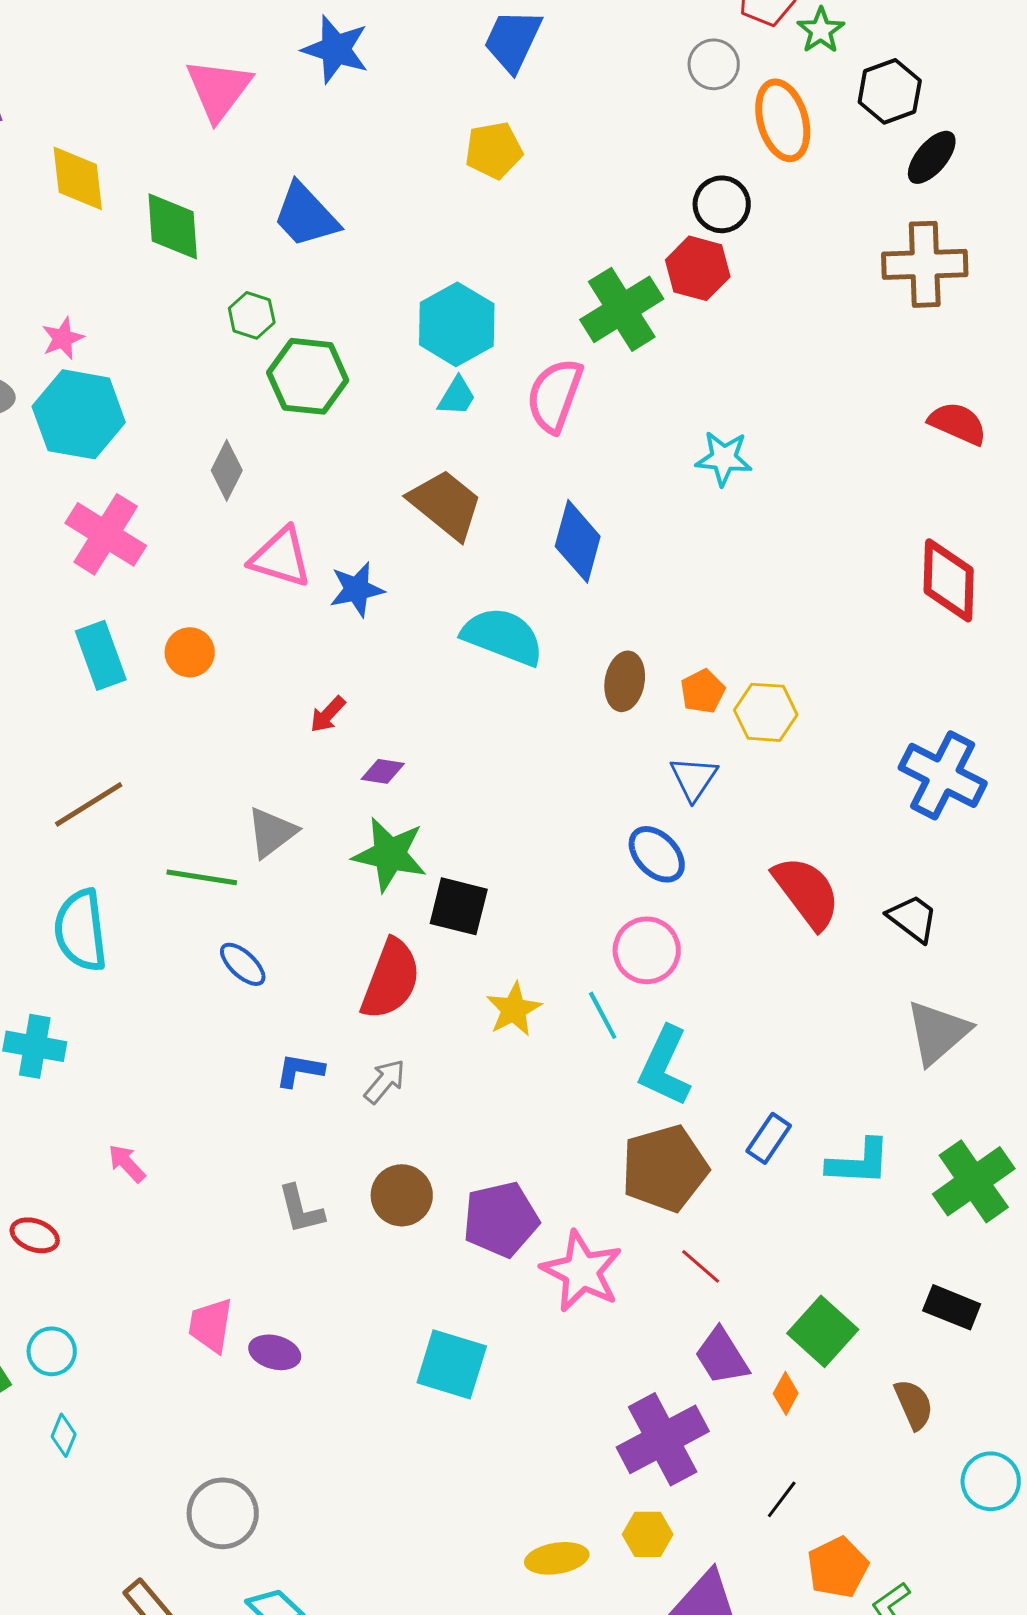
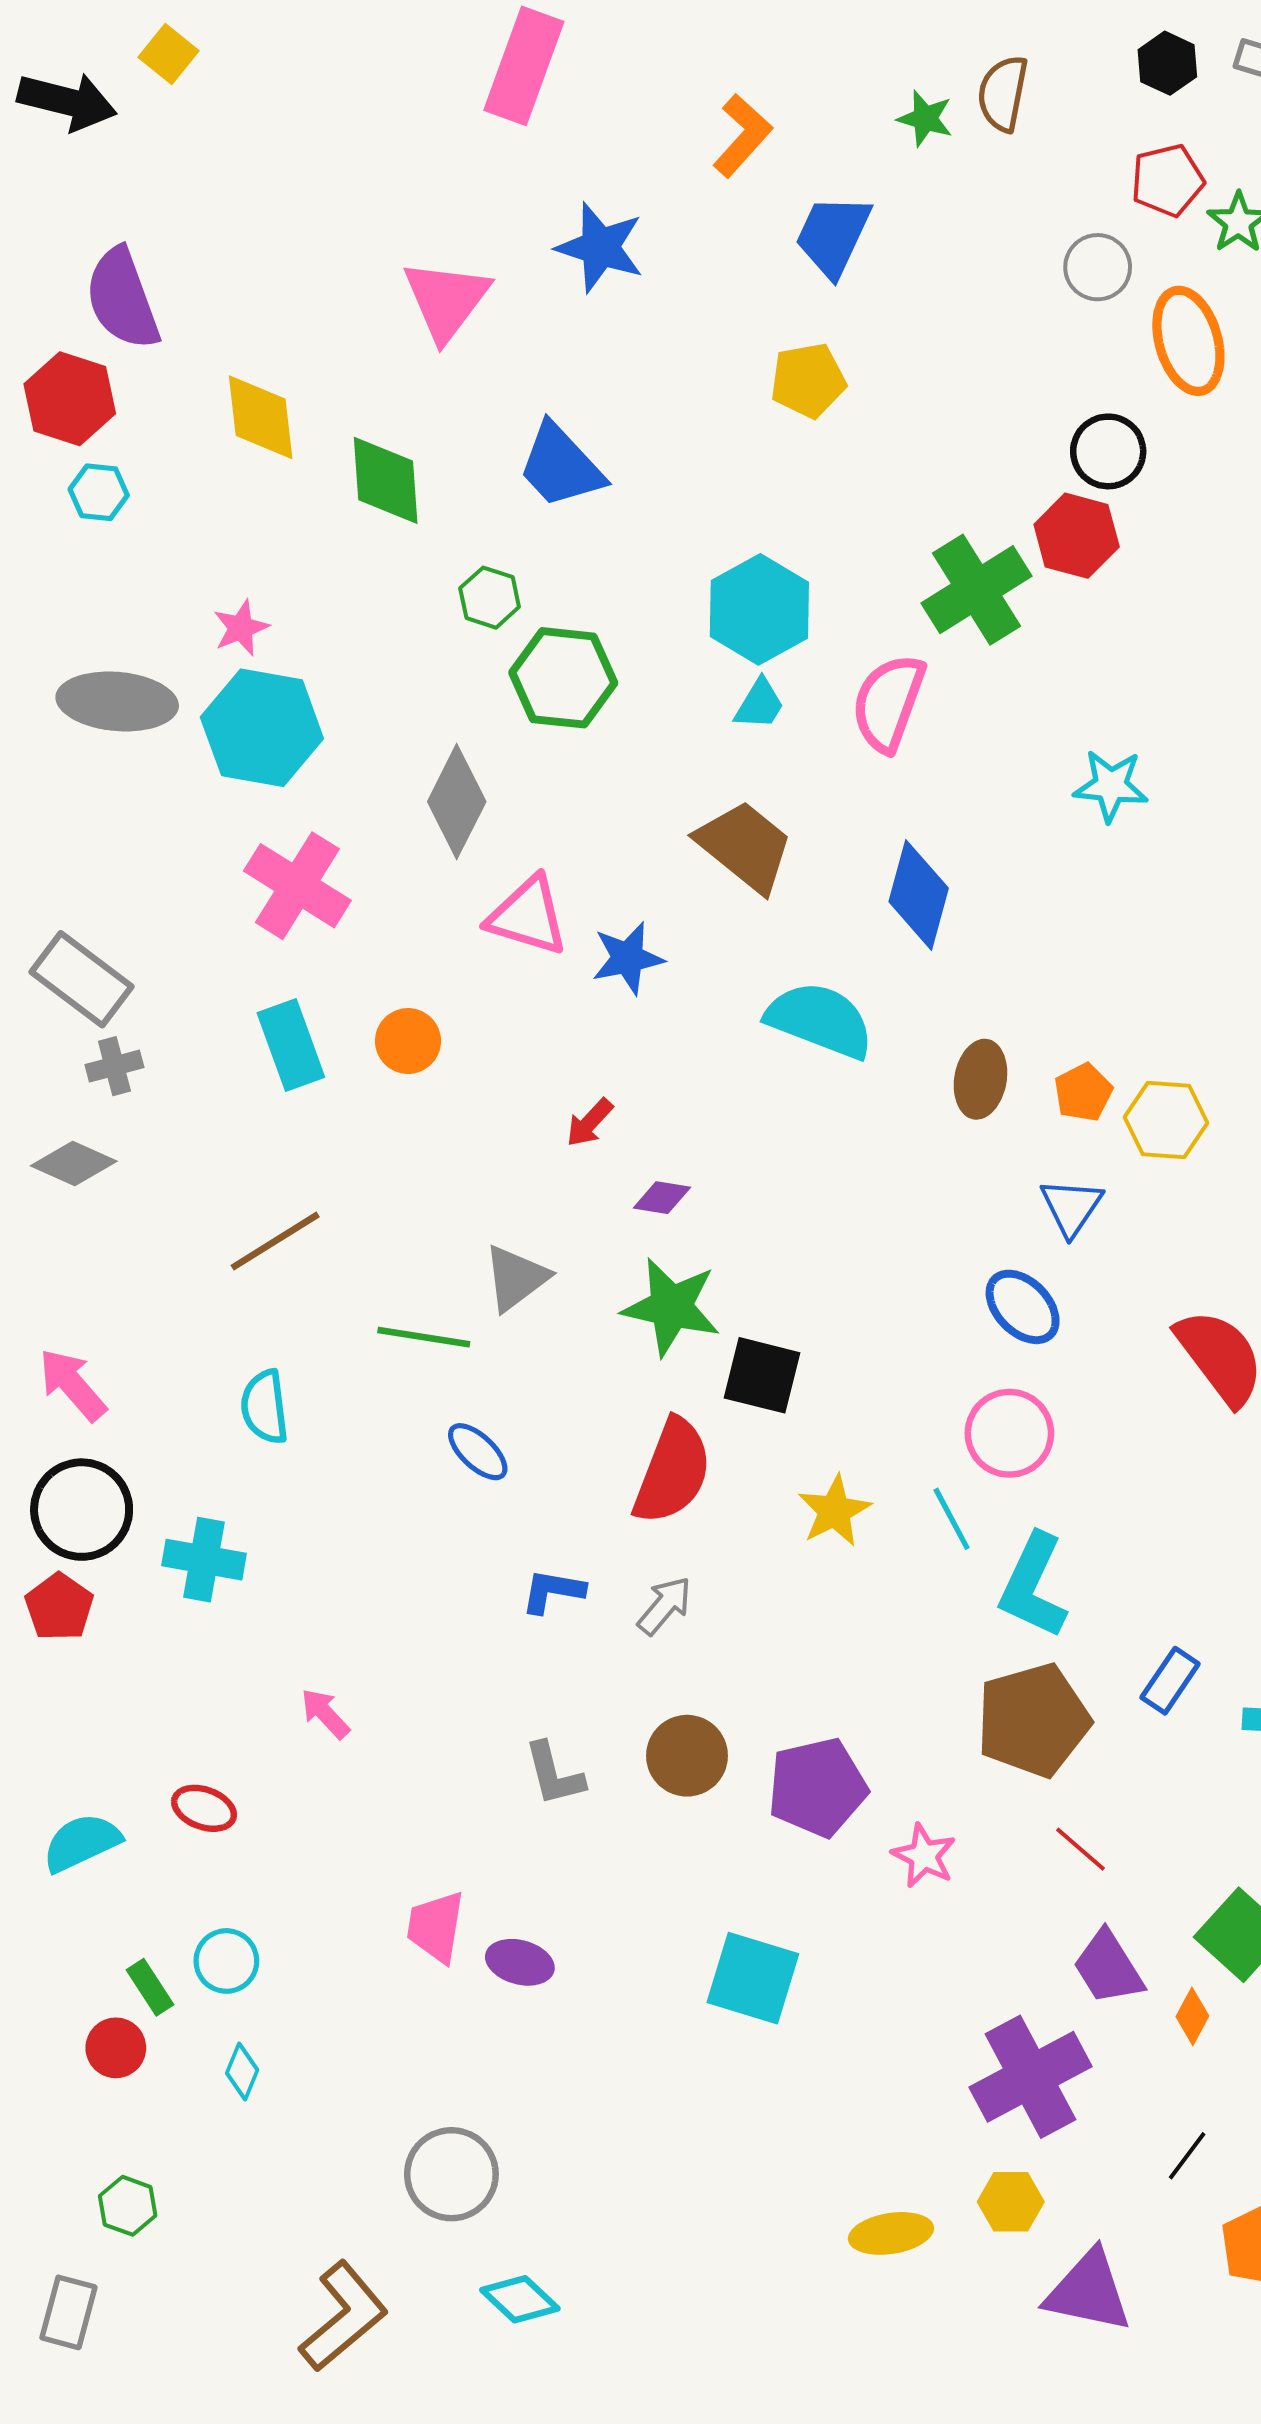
gray diamond: (227, 470) -> (457, 802), size x1.4
cyan semicircle: (81, 930) -> (265, 1407), size x0.7
pink star: (582, 1271) -> (924, 1856), size x0.6

